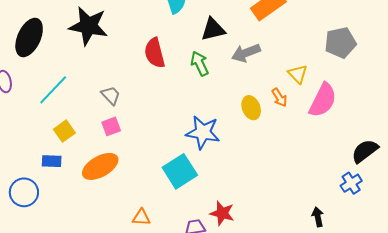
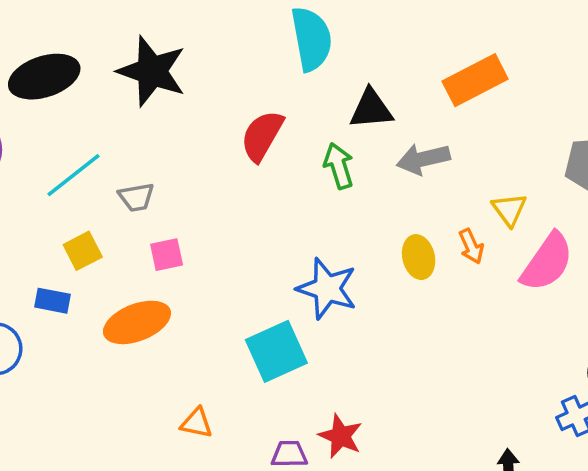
black ellipse: (29, 37) -> (44, 77), turned 39
red semicircle: (155, 53) -> (262, 136), turned 36
gray trapezoid: (111, 95) -> (136, 197), moved, turned 115

